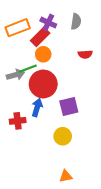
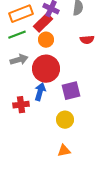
green line: (28, 69) -> (17, 35), moved
orange triangle: (66, 176) -> (64, 151), moved

